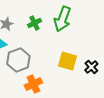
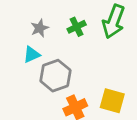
yellow square: (67, 61) -> (112, 101), moved

